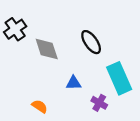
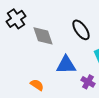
blue triangle: (74, 83) -> (66, 65), size x1.5

